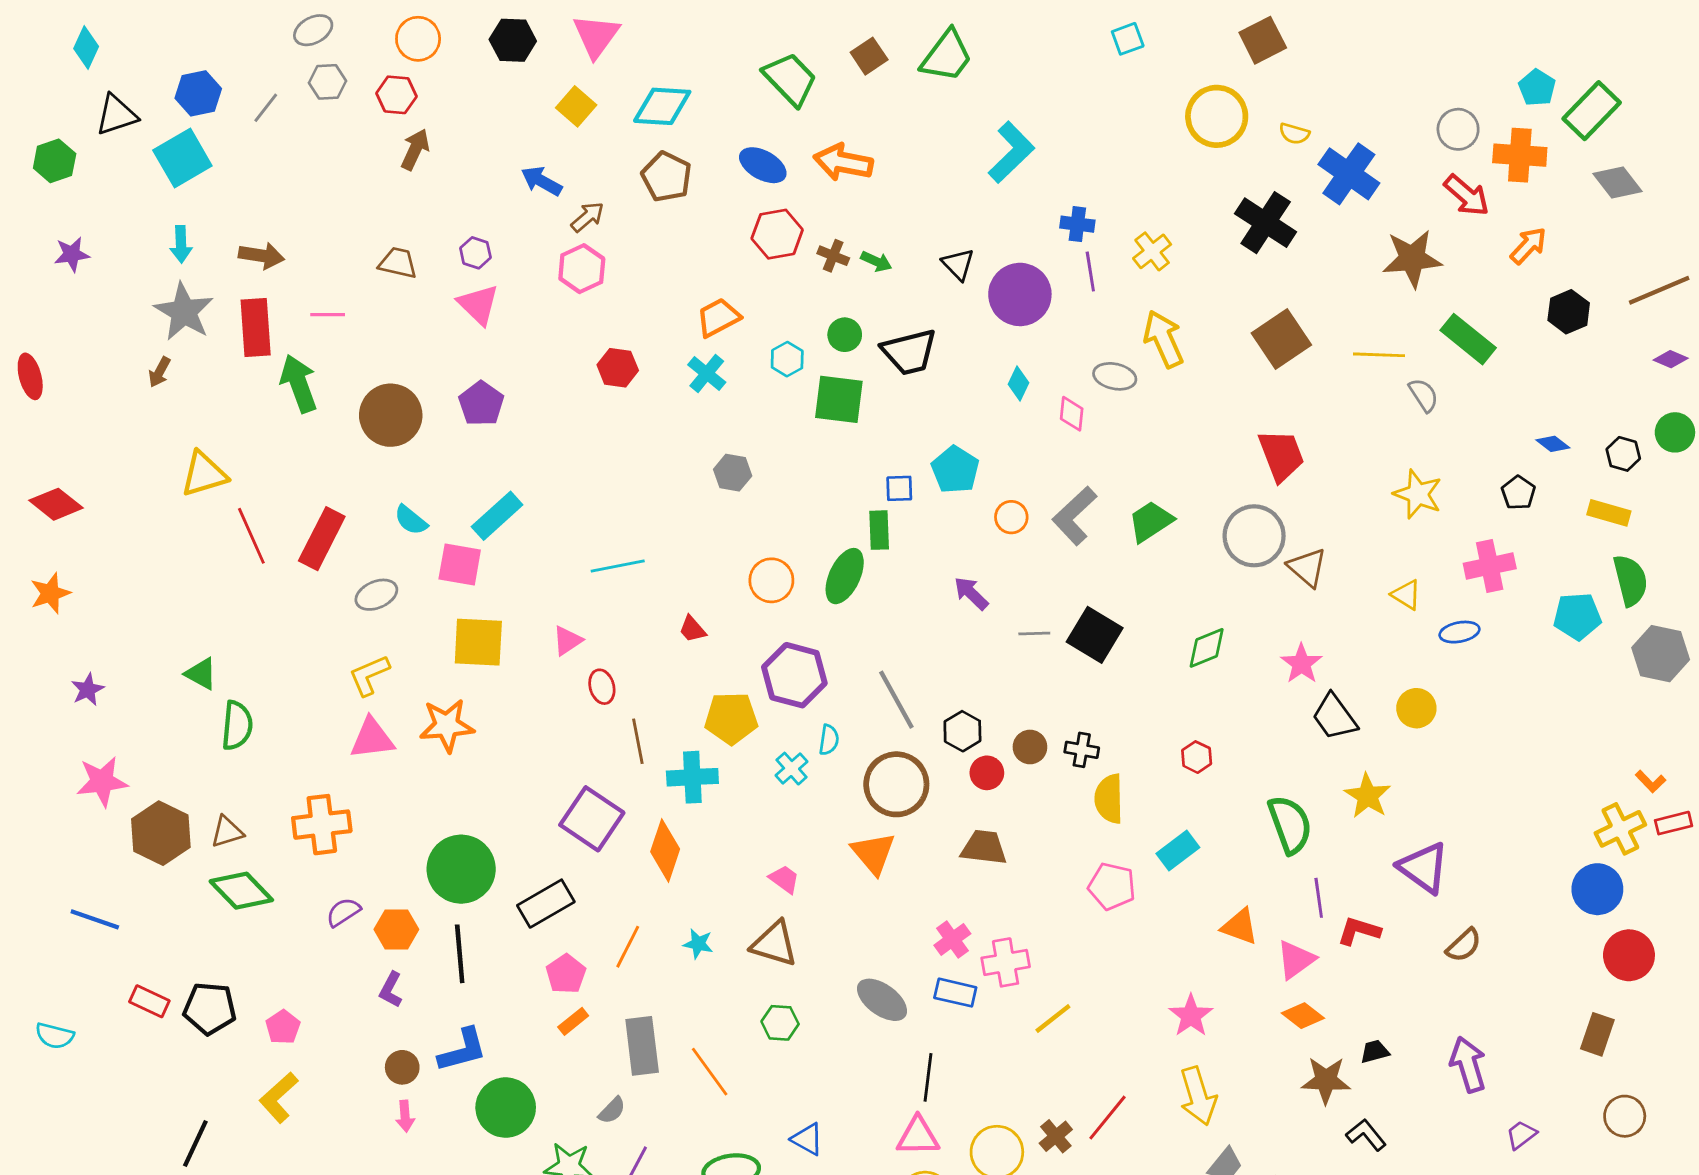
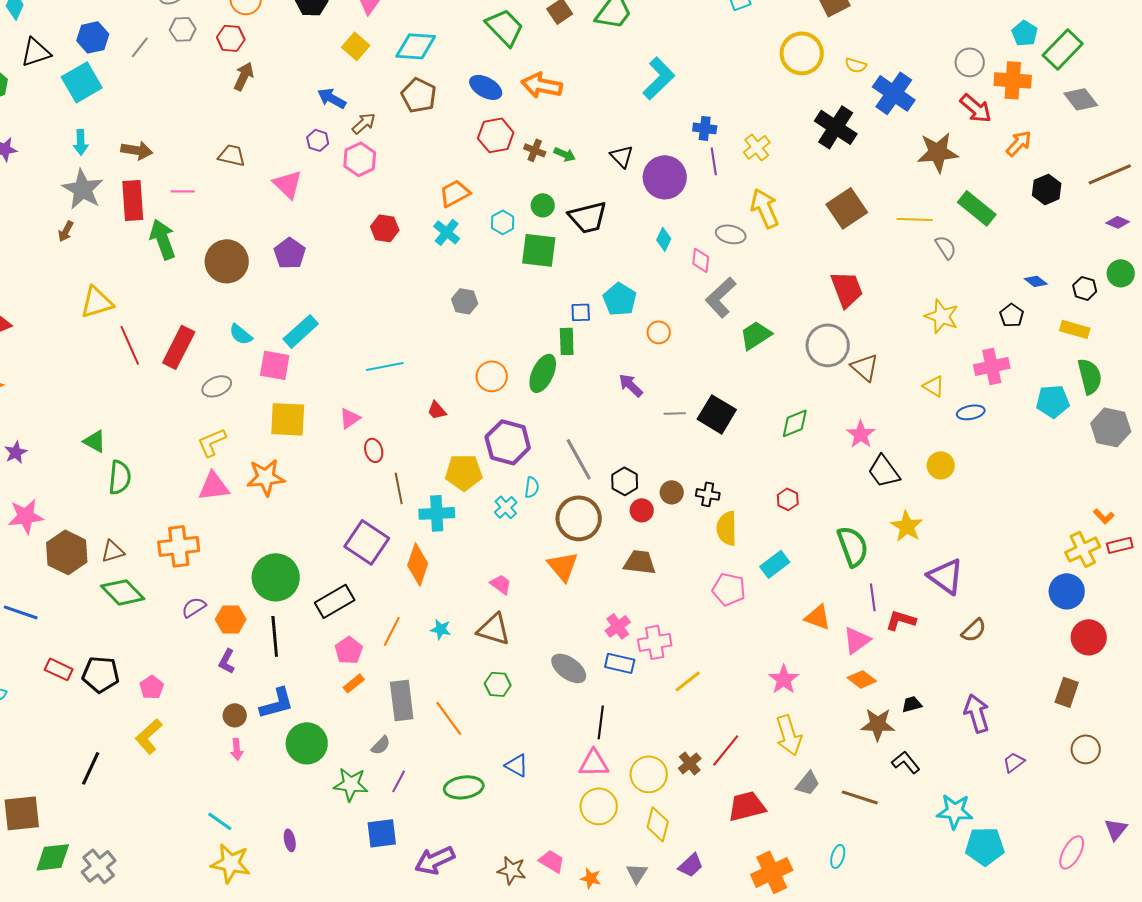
purple hexagon: (475, 253) -> (318, 140), moved
gray L-shape: (1074, 516) -> (721, 297), moved

